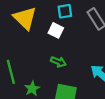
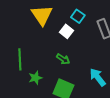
cyan square: (65, 11) -> (78, 16), turned 32

